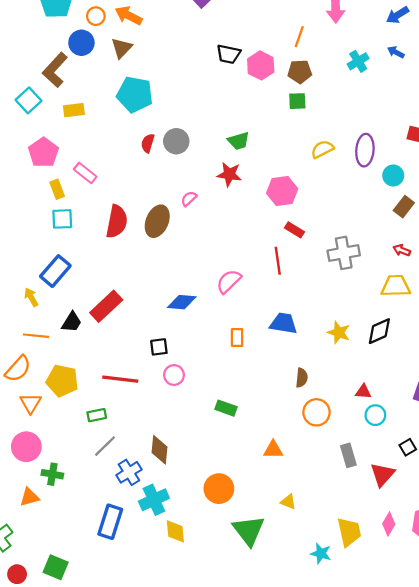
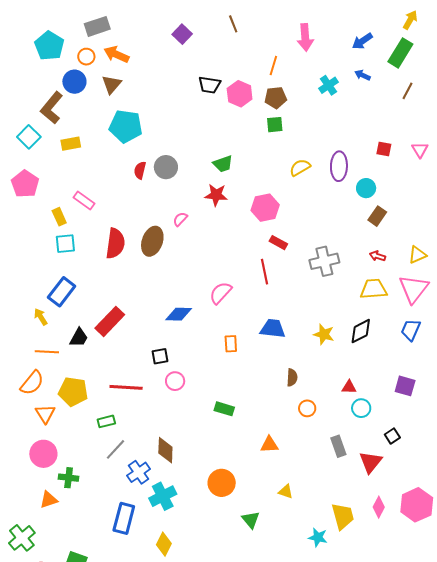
pink pentagon: (43, 152) -> (25, 184), moved
orange circle: (316, 412) -> (307, 408), size x0.7
green triangle: (249, 530) -> (251, 520), size x0.6
yellow diamond: (175, 531) -> (164, 544), moved, turned 35

